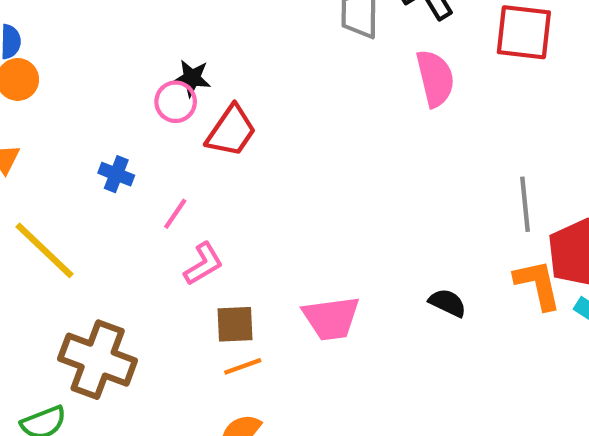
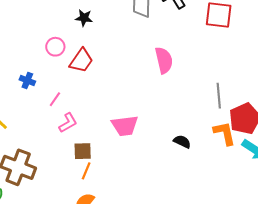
black star: (192, 78) -> (84, 18), moved
pink semicircle: (435, 78) -> (164, 60), moved
pink trapezoid: (331, 318) -> (125, 126), moved
orange line: (243, 366) -> (86, 171), turned -48

